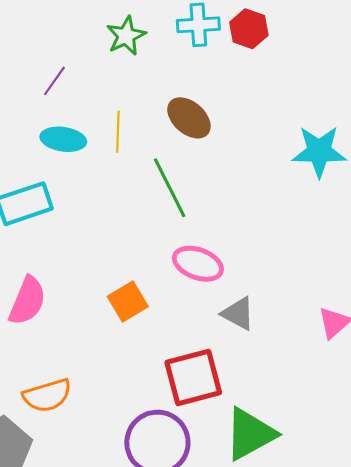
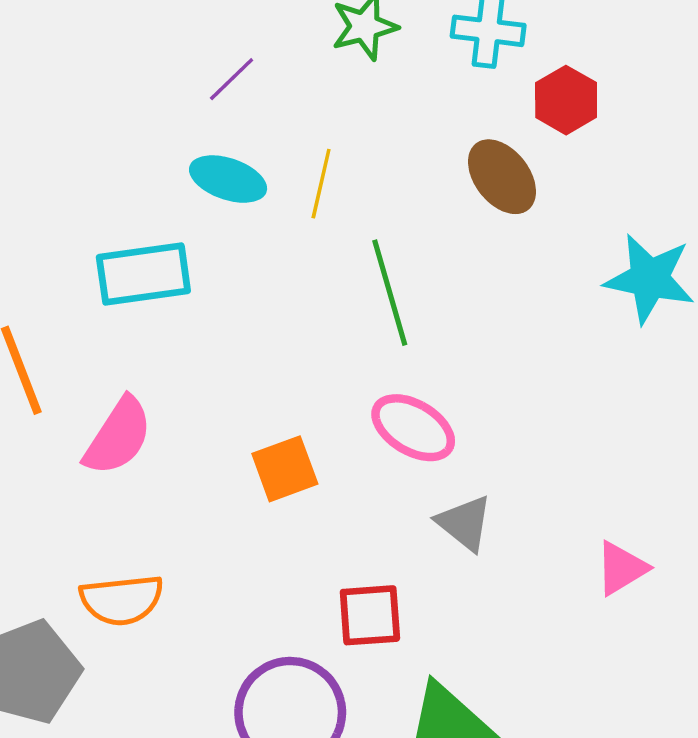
red hexagon: (249, 29) -> (566, 100), moved
brown ellipse: (189, 118) -> (502, 177), moved
red square: (193, 377) -> (370, 615), size x0.7

